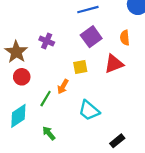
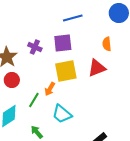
purple square: (91, 37) -> (63, 43), moved, turned 30
yellow square: (80, 67) -> (66, 71), size x1.6
cyan trapezoid: (89, 110) -> (62, 114), moved

